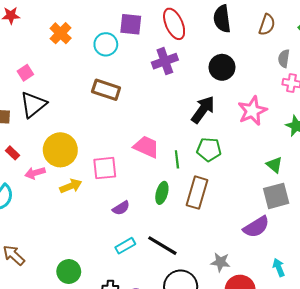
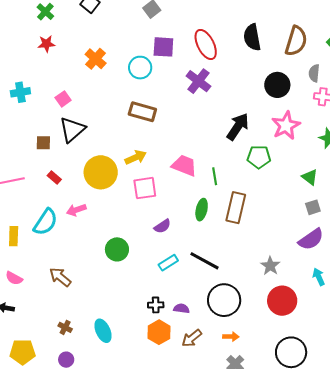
brown semicircle: (267, 25) -> (296, 41), size x1.4
purple cross: (165, 61) -> (198, 81), turned -30
black circle: (222, 67) -> (277, 85), moved
green pentagon: (209, 149) -> (259, 157), moved
pink arrow: (35, 173) -> (76, 210), moved
yellow arrow: (71, 186) -> (136, 157), moved
gray square: (276, 196) -> (313, 207), size x0.6
purple semicircle: (256, 227) -> (311, 239), moved
gray star: (220, 262) -> (270, 266), moved, turned 30
green circle: (69, 272) -> (117, 249), moved

